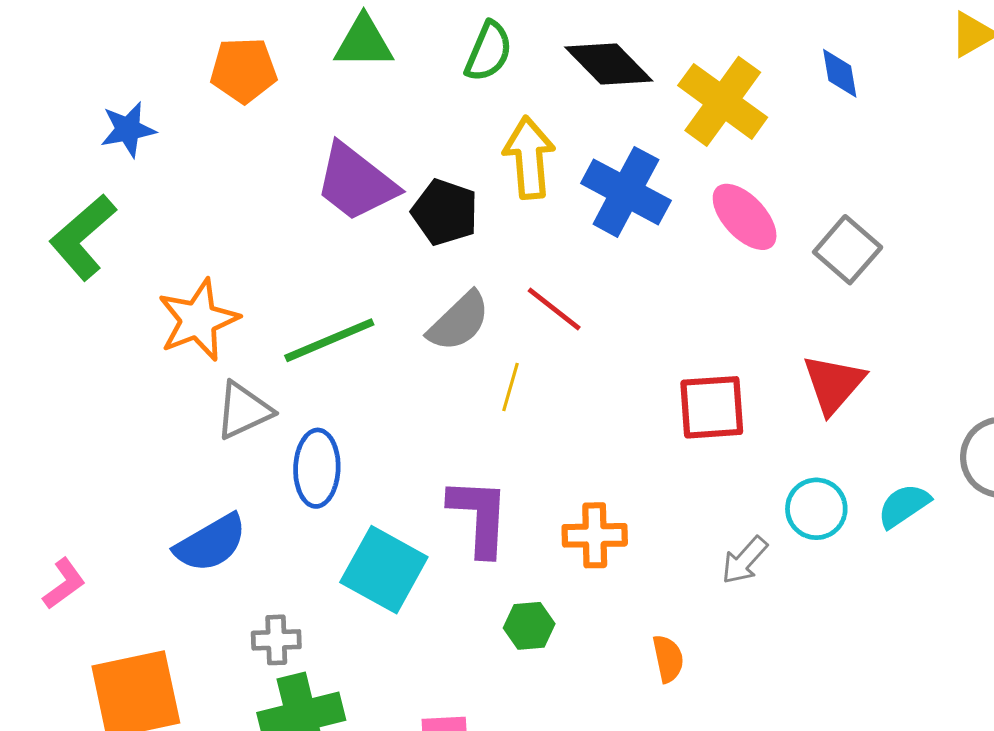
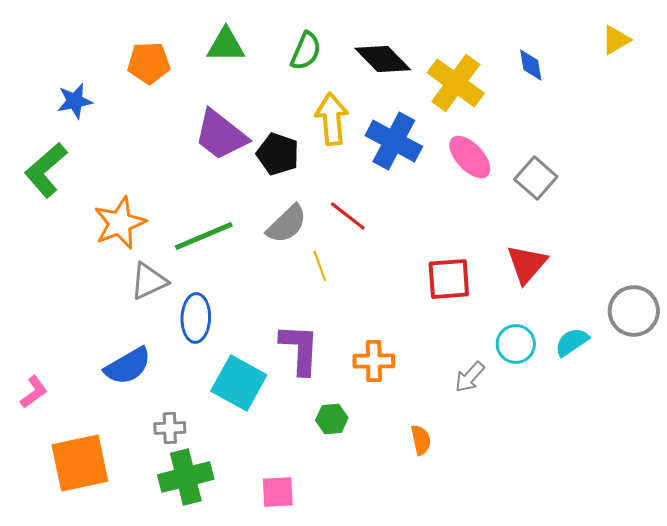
yellow line: (510, 387) -> (320, 266), turned -36

